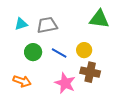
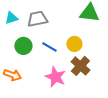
brown cross: (90, 72) -> (80, 66), turned 30

